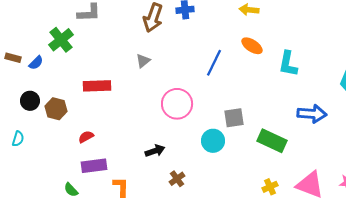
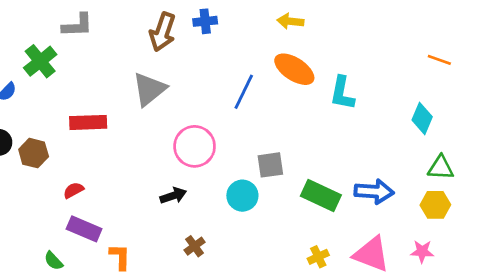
orange ellipse: (252, 46) -> (294, 69), size x1.4
gray triangle: (143, 61) -> (149, 89), size x1.8
blue arrow: (312, 114) -> (374, 192), moved
black arrow: (155, 151) -> (173, 196), moved
purple rectangle: (94, 166) -> (84, 229), turned 30

